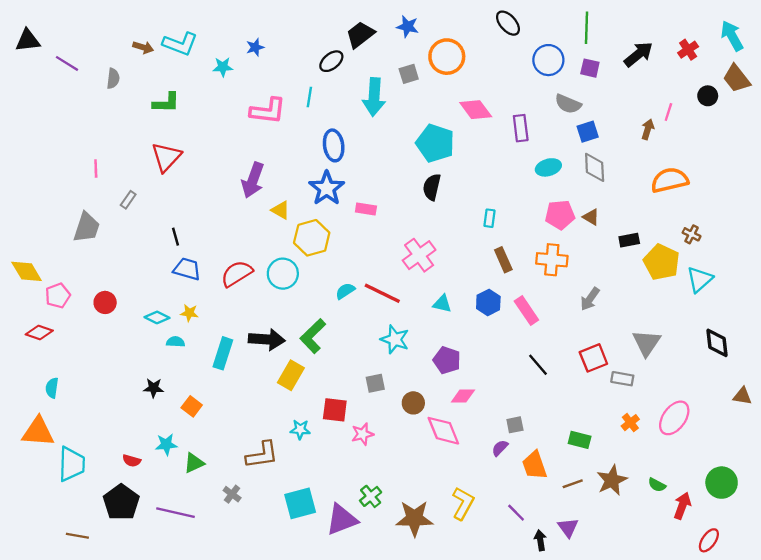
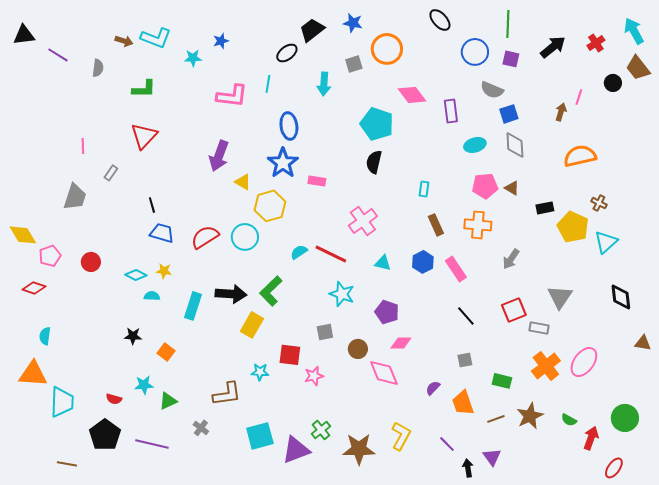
cyan arrow: (374, 97) -> (324, 84), size x0.7
orange cross: (630, 423) -> (546, 366), size x1.8
gray square: (515, 425) -> (465, 360), moved

